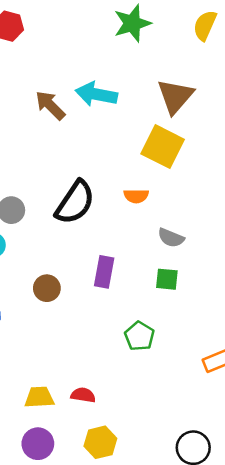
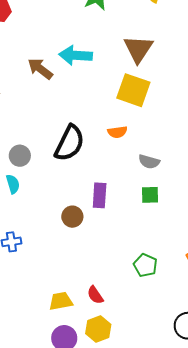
brown circle: (47, 288) -> (72, 217), moved
green pentagon: (139, 336) -> (145, 265), moved
red semicircle: (83, 395) -> (95, 295), turned -126
yellow hexagon: (100, 442) -> (98, 329), moved

